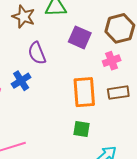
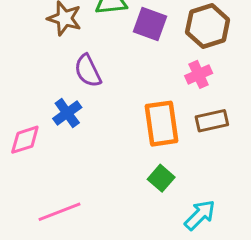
purple square: (80, 37) -> (150, 24), moved
green square: (81, 129) -> (161, 178), turned 36

